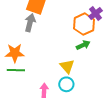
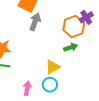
gray arrow: (30, 23) -> (35, 22), moved
yellow triangle: (67, 66) -> (53, 67), turned 35

